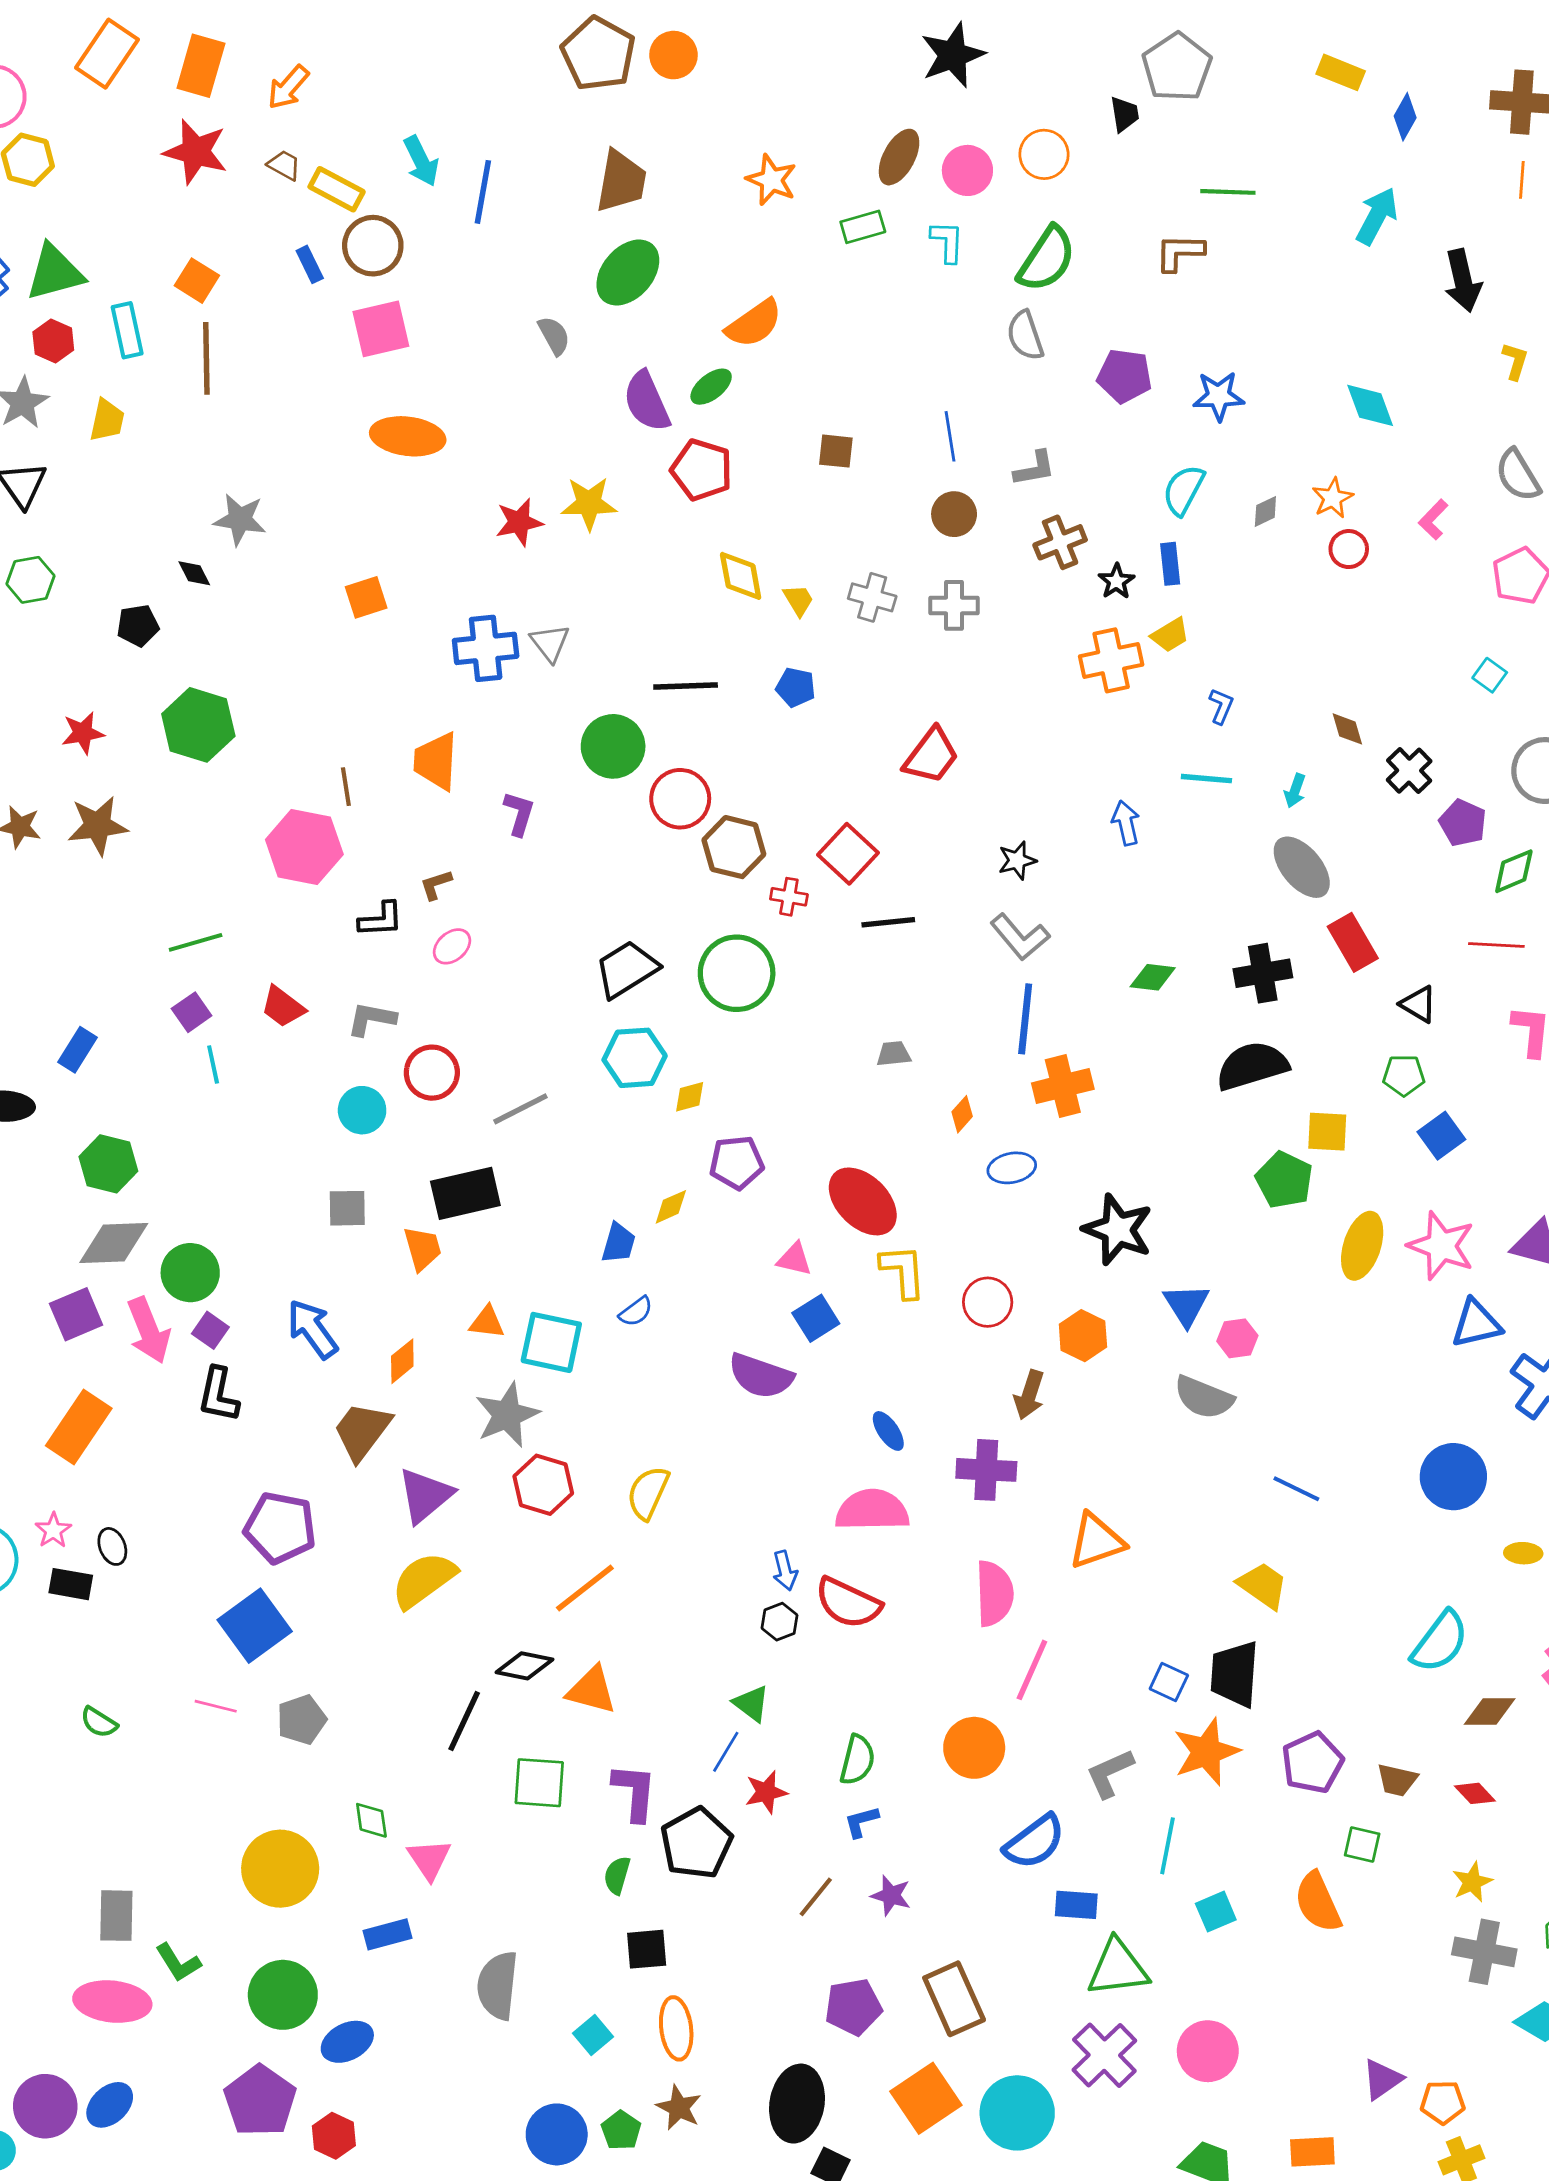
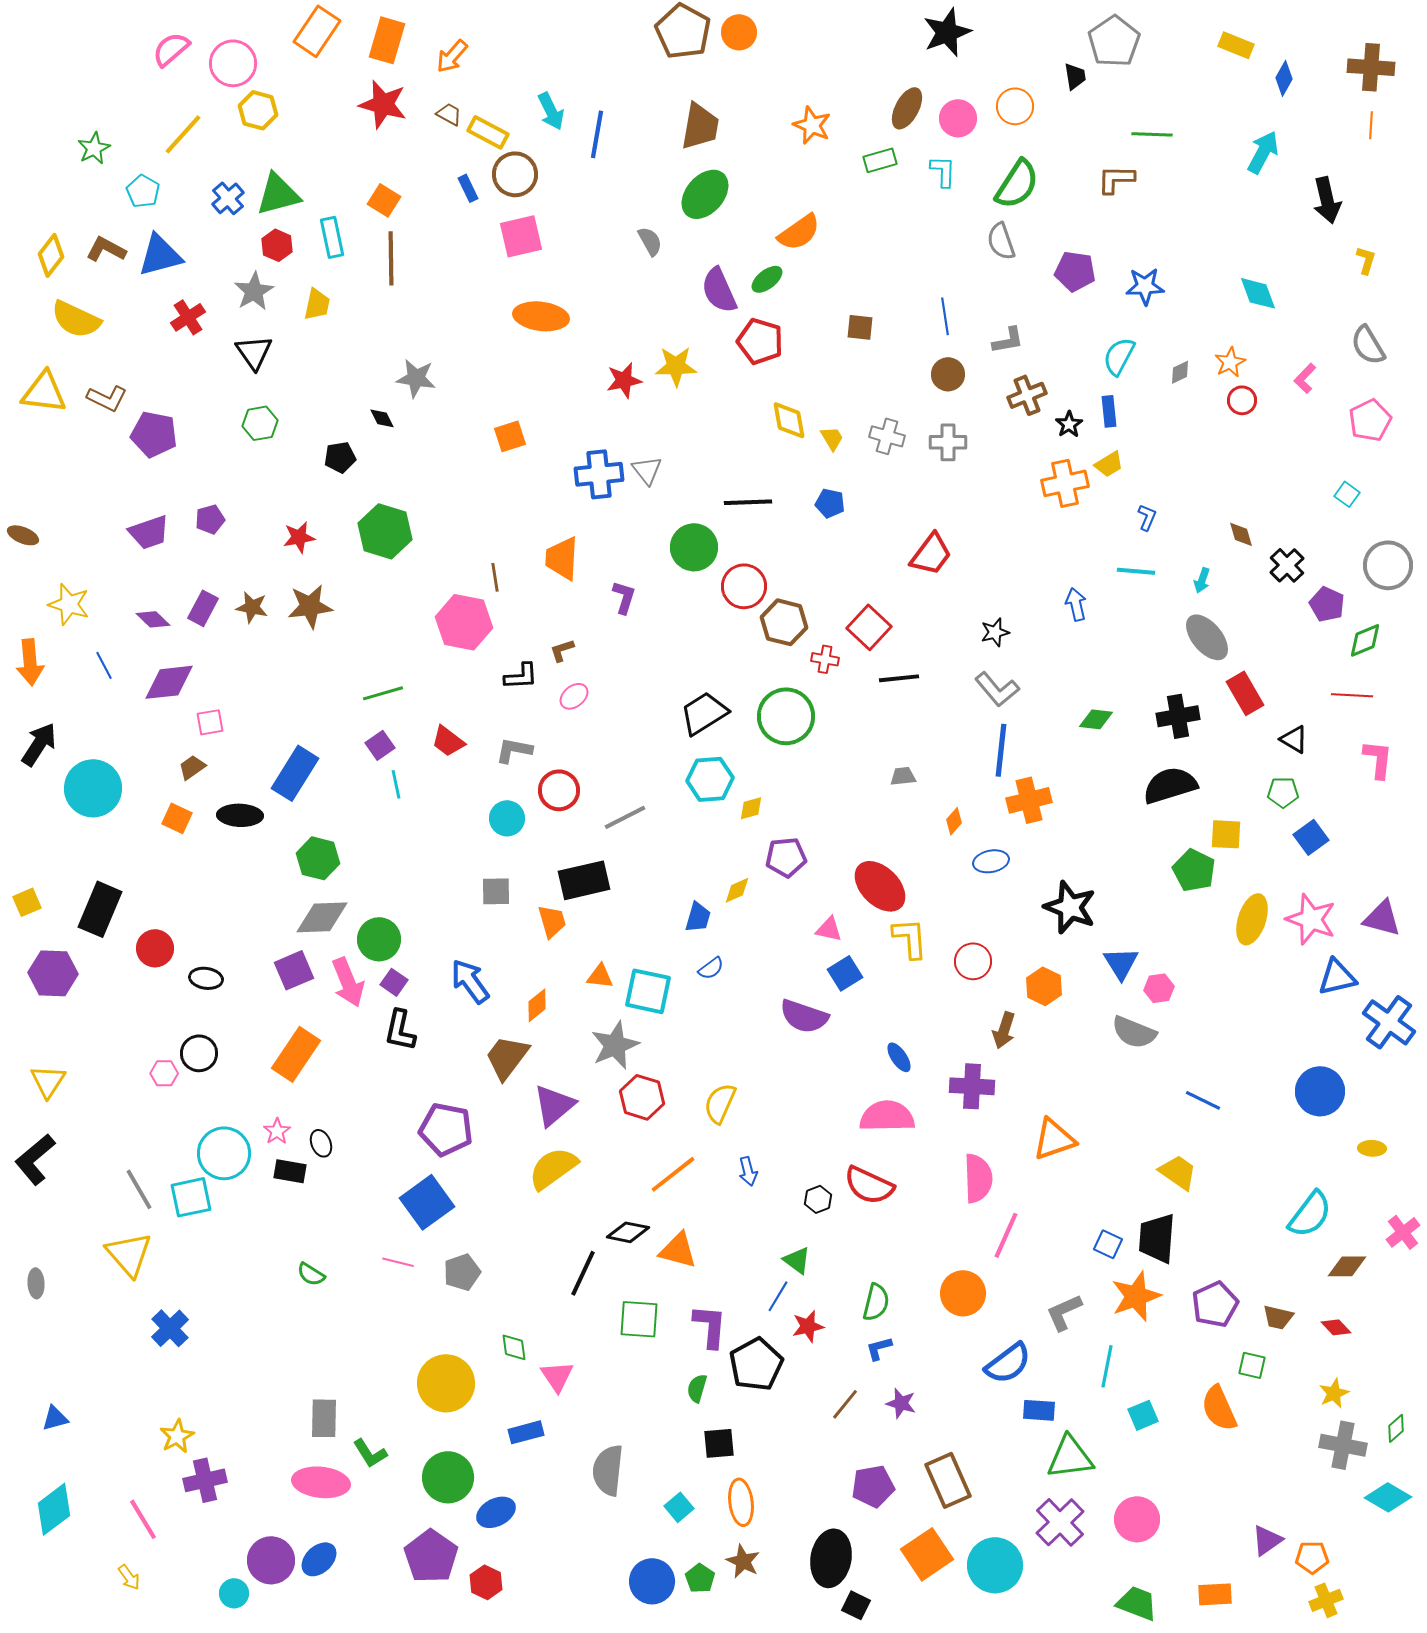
blue rectangle: (77, 1050) -> (295, 773), size x1.6
blue arrow: (785, 1571) -> (748, 1171), moved

